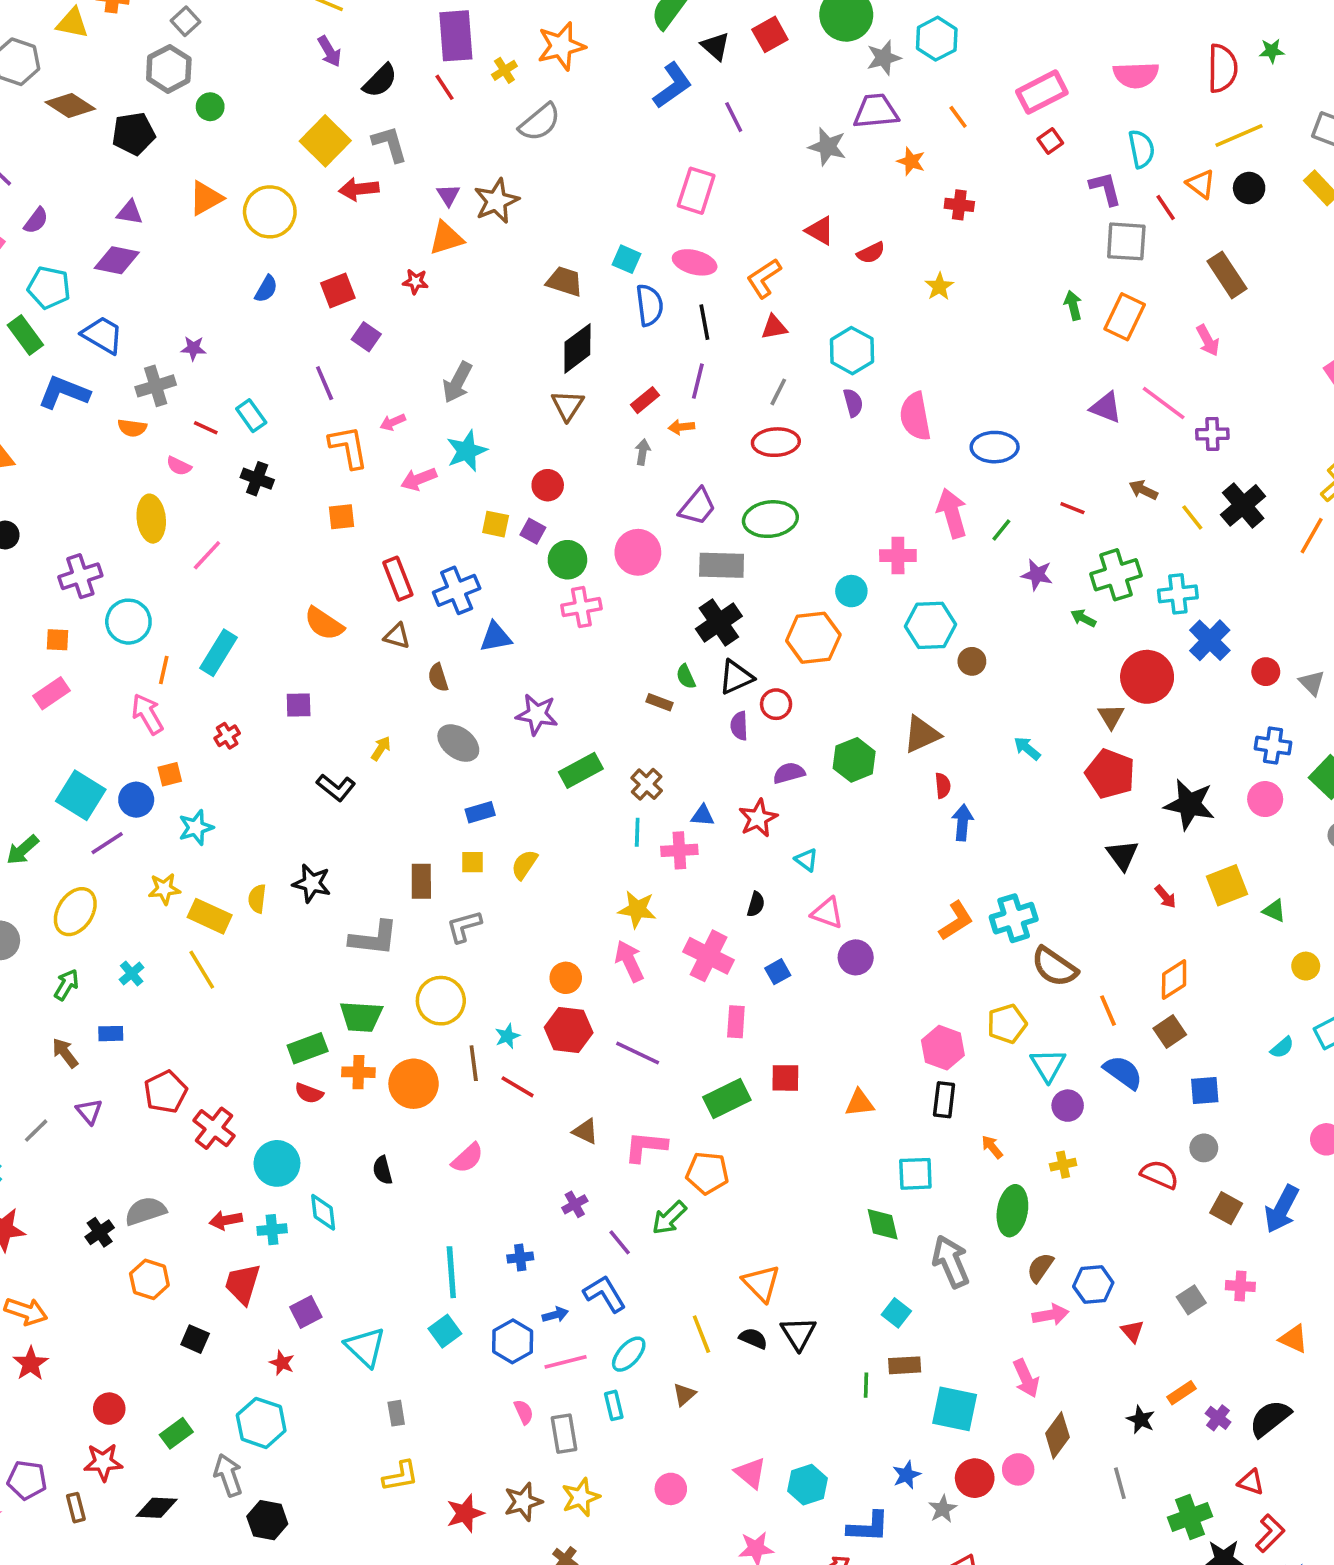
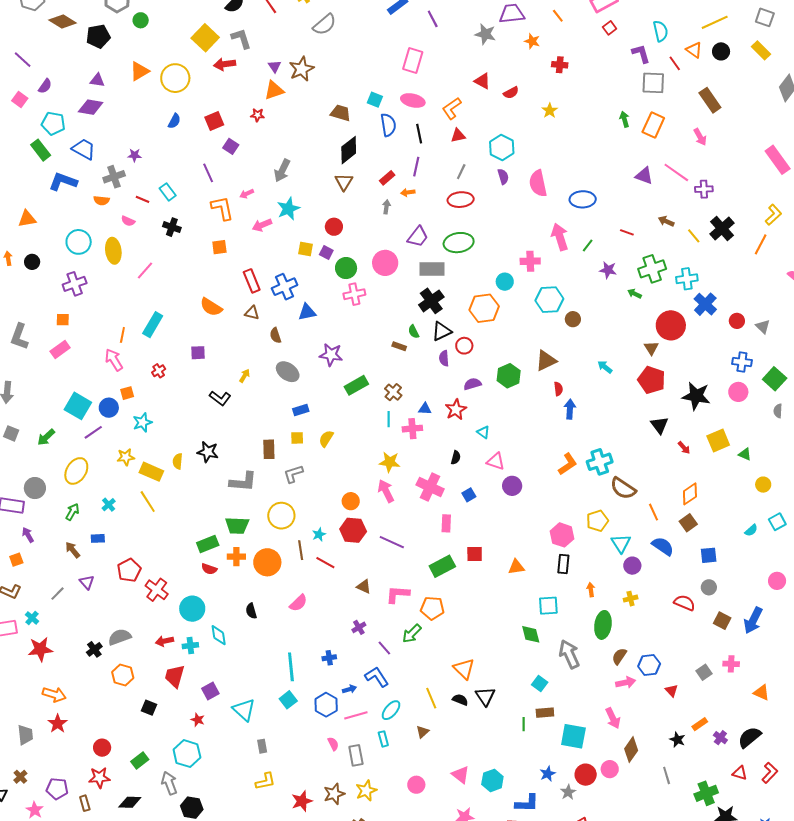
cyan circle: (128, 622) -> (79, 242), moved
orange arrow: (992, 1147) -> (591, 590), turned 32
red L-shape: (1270, 1533) -> (770, 773), moved

